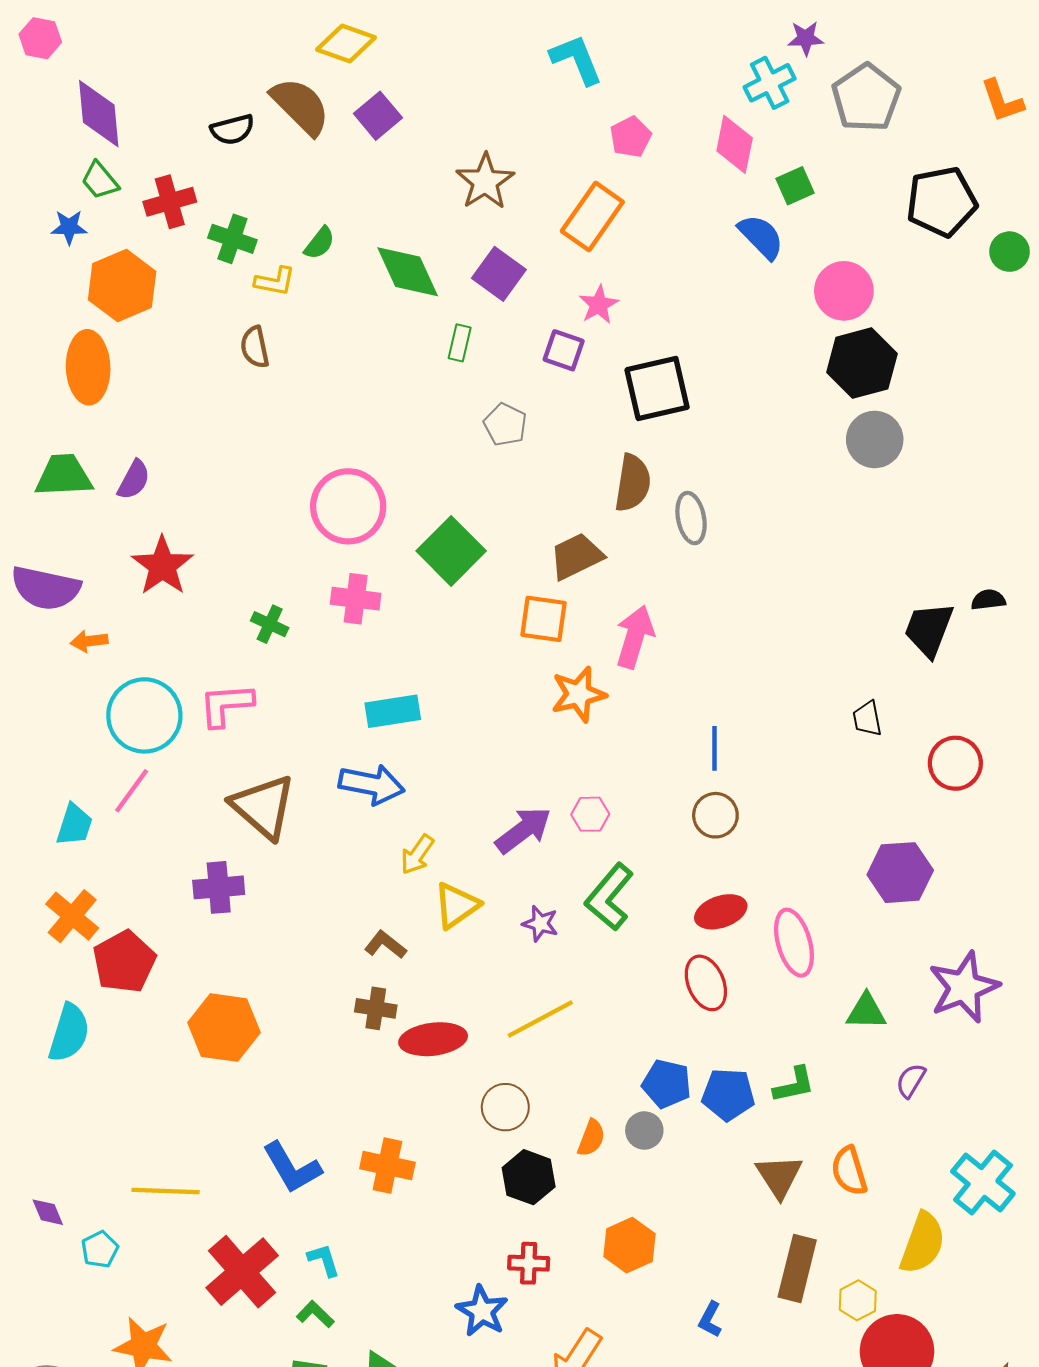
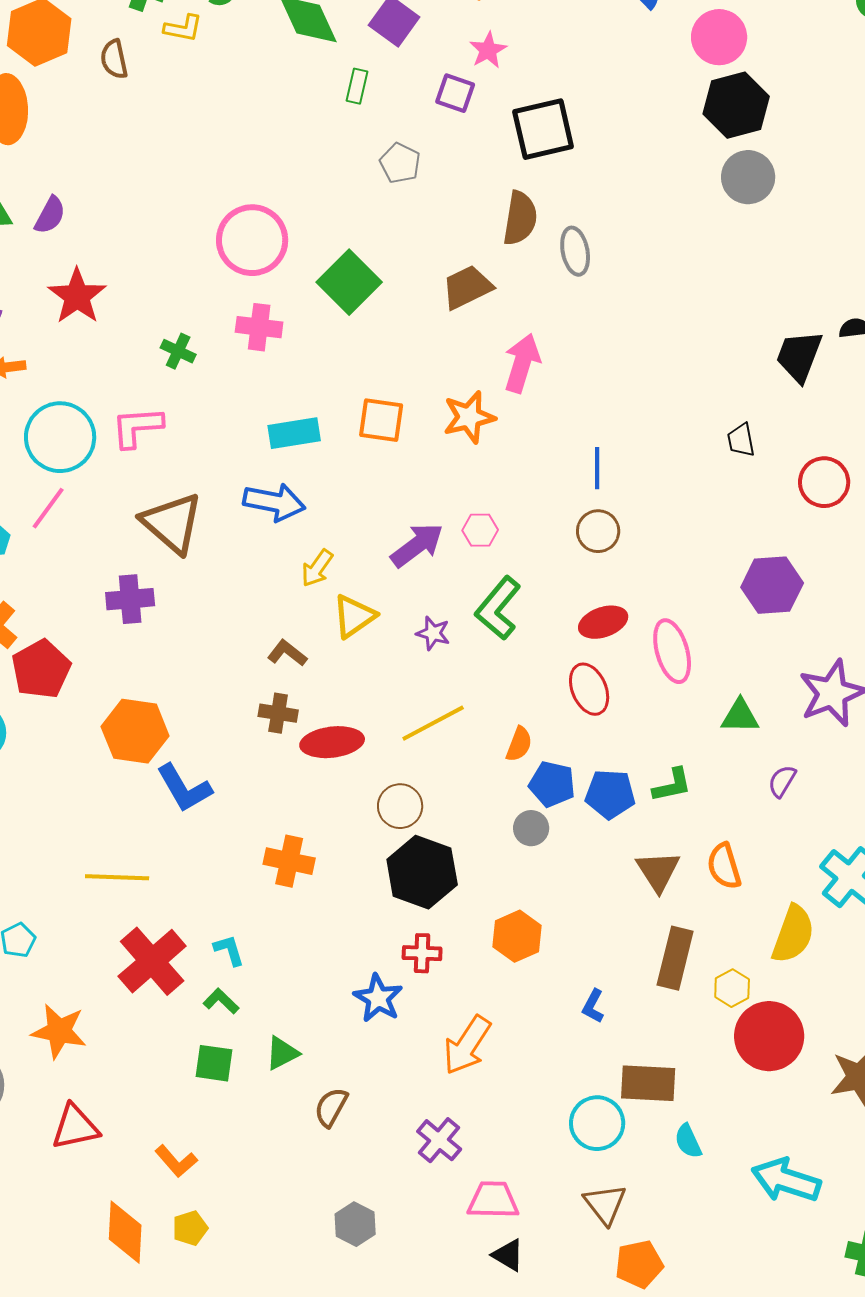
brown semicircle: (255, 347) -> (114, 59), moved
orange square: (543, 619) -> (381, 420), moved
orange semicircle: (591, 1138) -> (519, 744), moved
blue L-shape: (292, 1168) -> (184, 788), moved
black hexagon: (529, 1177) -> (422, 872), size x1.4
yellow line: (166, 1191) -> (117, 877), moved

